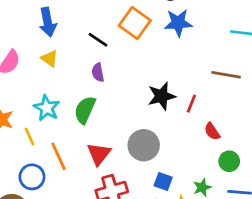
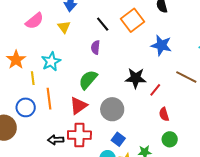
blue star: (178, 23) -> (161, 45), moved
green semicircle: (85, 110) -> (88, 80), moved

